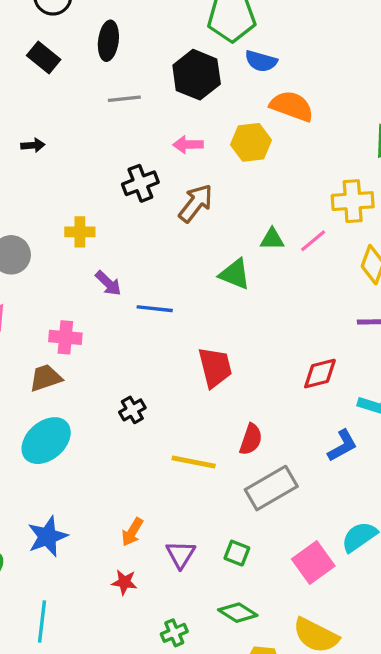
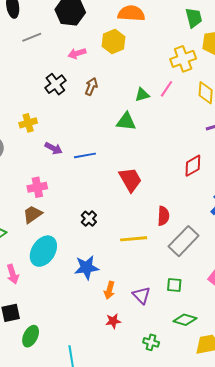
brown arrow: (196, 203) -> (91, 87), size x0.7
blue star: (48, 536) -> (87, 268), moved, turned 30
green cross: (174, 633) -> (151, 342), turned -35

